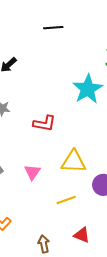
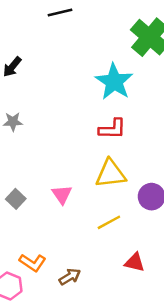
red L-shape: (44, 123) -> (112, 129), moved
brown arrow: (44, 244) -> (70, 277), moved, turned 78

